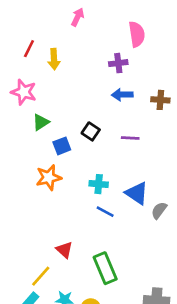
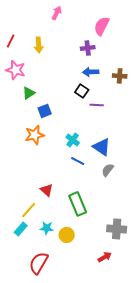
pink semicircle: (137, 34) -> (102, 26), turned -144
red line: (29, 49) -> (11, 41), moved
black square: (91, 131) -> (82, 91), moved
cyan cross: (99, 184) -> (73, 140), turned 32
gray semicircle: (159, 210) -> (108, 170), moved

